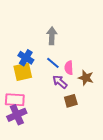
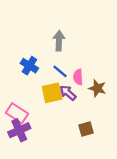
yellow square: (23, 72) -> (52, 93), moved
pink rectangle: (15, 100) -> (17, 113), turned 30
brown square: (71, 101) -> (86, 129), moved

